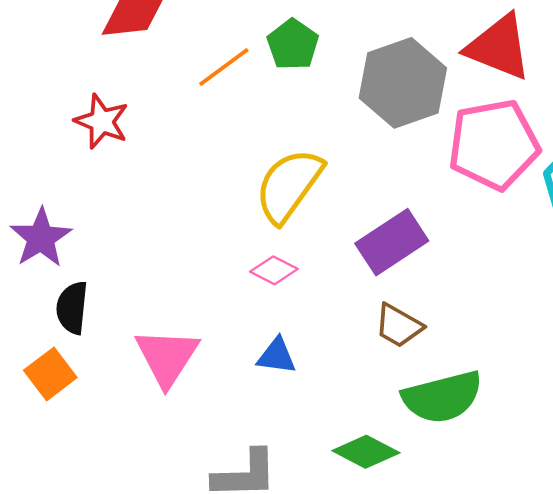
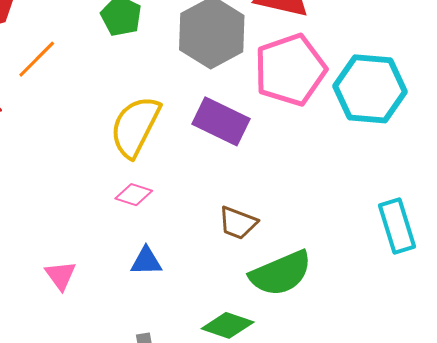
orange line: (224, 67) -> (37, 59), moved
purple rectangle: (392, 242) -> (221, 121), moved, turned 68
pink triangle: (167, 357) -> (61, 275), size x0.6

